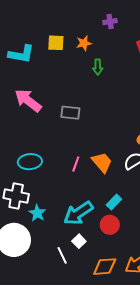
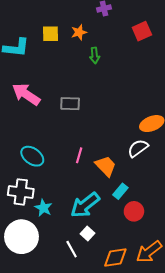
cyan ellipse: (30, 162) -> (32, 156), turned 45
orange trapezoid: (102, 162) -> (106, 166), moved
red circle: (110, 225) -> (134, 211), moved

